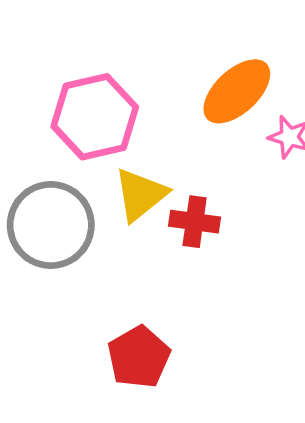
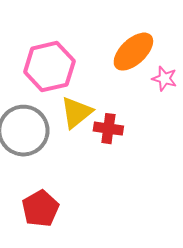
red pentagon: (139, 357) -> (40, 209), moved

